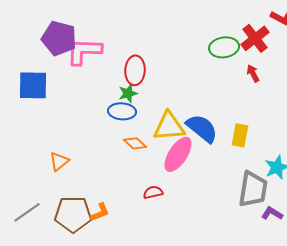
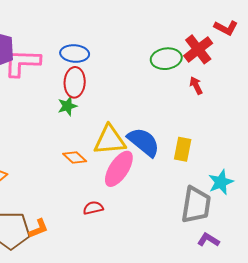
blue ellipse: (122, 111) -> (75, 54), moved
purple L-shape: (272, 213) -> (208, 240), moved

